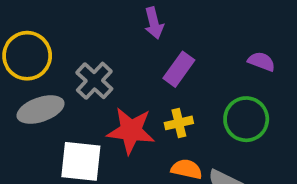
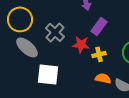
gray ellipse: (41, 110) -> (27, 47), turned 60
red star: (131, 131) -> (81, 44), moved, size x0.7

